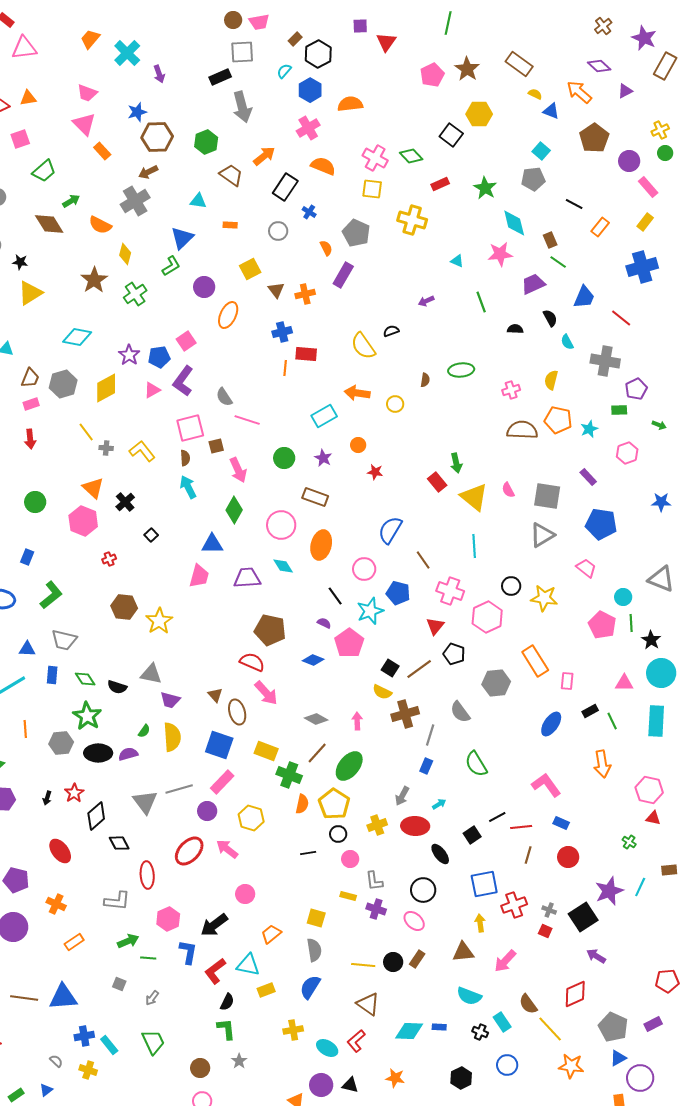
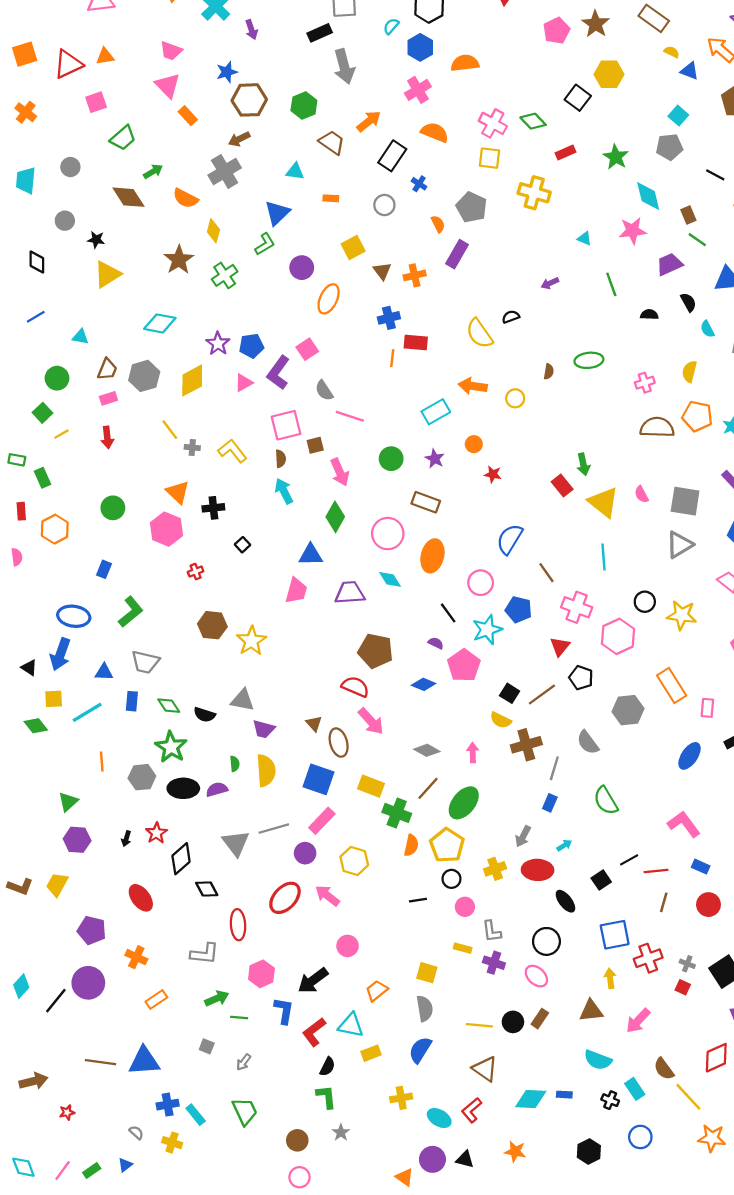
pink square: (186, 341) -> (307, 349), moved
black cross: (125, 502) -> (213, 508), turned 36
green semicircle: (144, 731) -> (235, 764), turned -40

